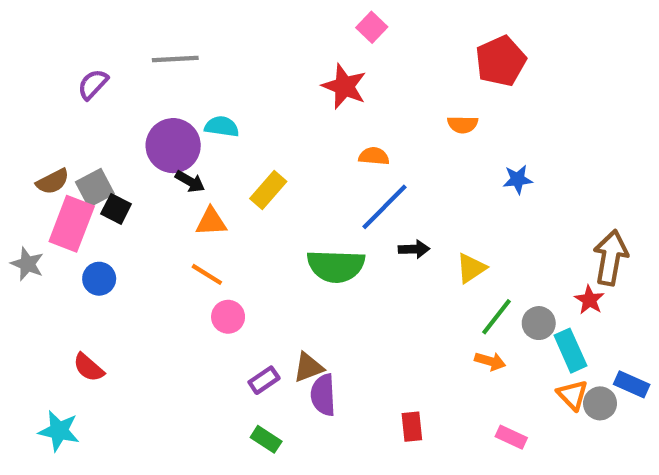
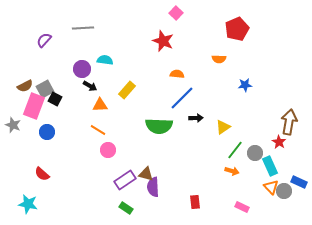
purple circle: (173, 146) -> (82, 69), size x0.7
brown triangle: (308, 367) -> (146, 174), turned 35
purple rectangle: (264, 380) -> (125, 180), size x1.5

